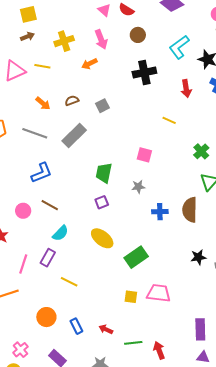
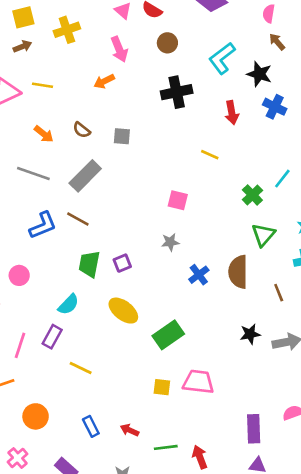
yellow cross: (64, 41) -> (67, 30), moved
brown semicircle: (72, 101) -> (82, 130), turned -120
gray square: (102, 106) -> (122, 136), turned 32
green trapezoid: (104, 173) -> (89, 264), moved
brown line: (50, 205) -> (78, 219), moved
blue cross: (160, 212) -> (199, 275), turned -35
orange circle: (46, 317) -> (36, 416), moved

